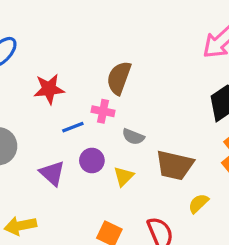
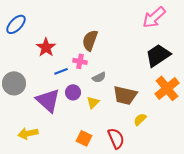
red star: (49, 89) -> (46, 47), turned -30
gray semicircle: (133, 137) -> (99, 77), turned -48
purple triangle: (52, 173) -> (48, 100), size x1.5

